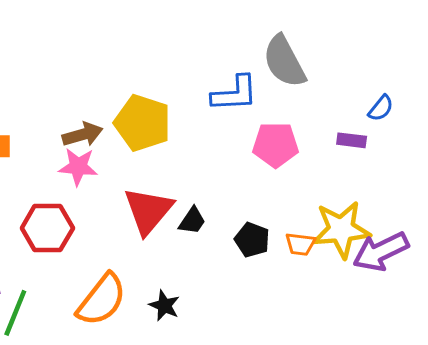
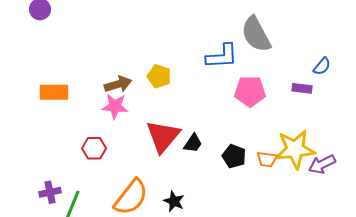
yellow pentagon: (142, 123) -> (159, 76), size x0.6
red hexagon: (47, 228) -> (94, 148), size x0.7
purple arrow: (381, 251) -> (322, 164), size x0.7

